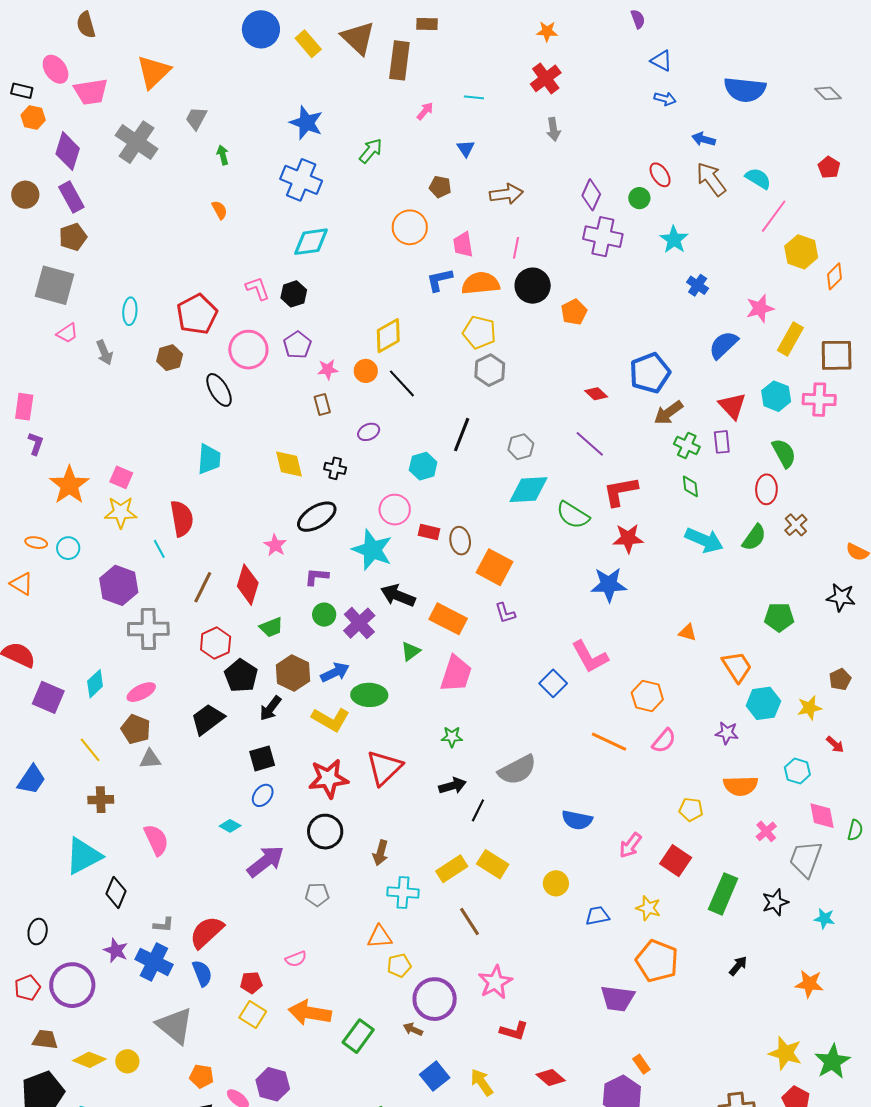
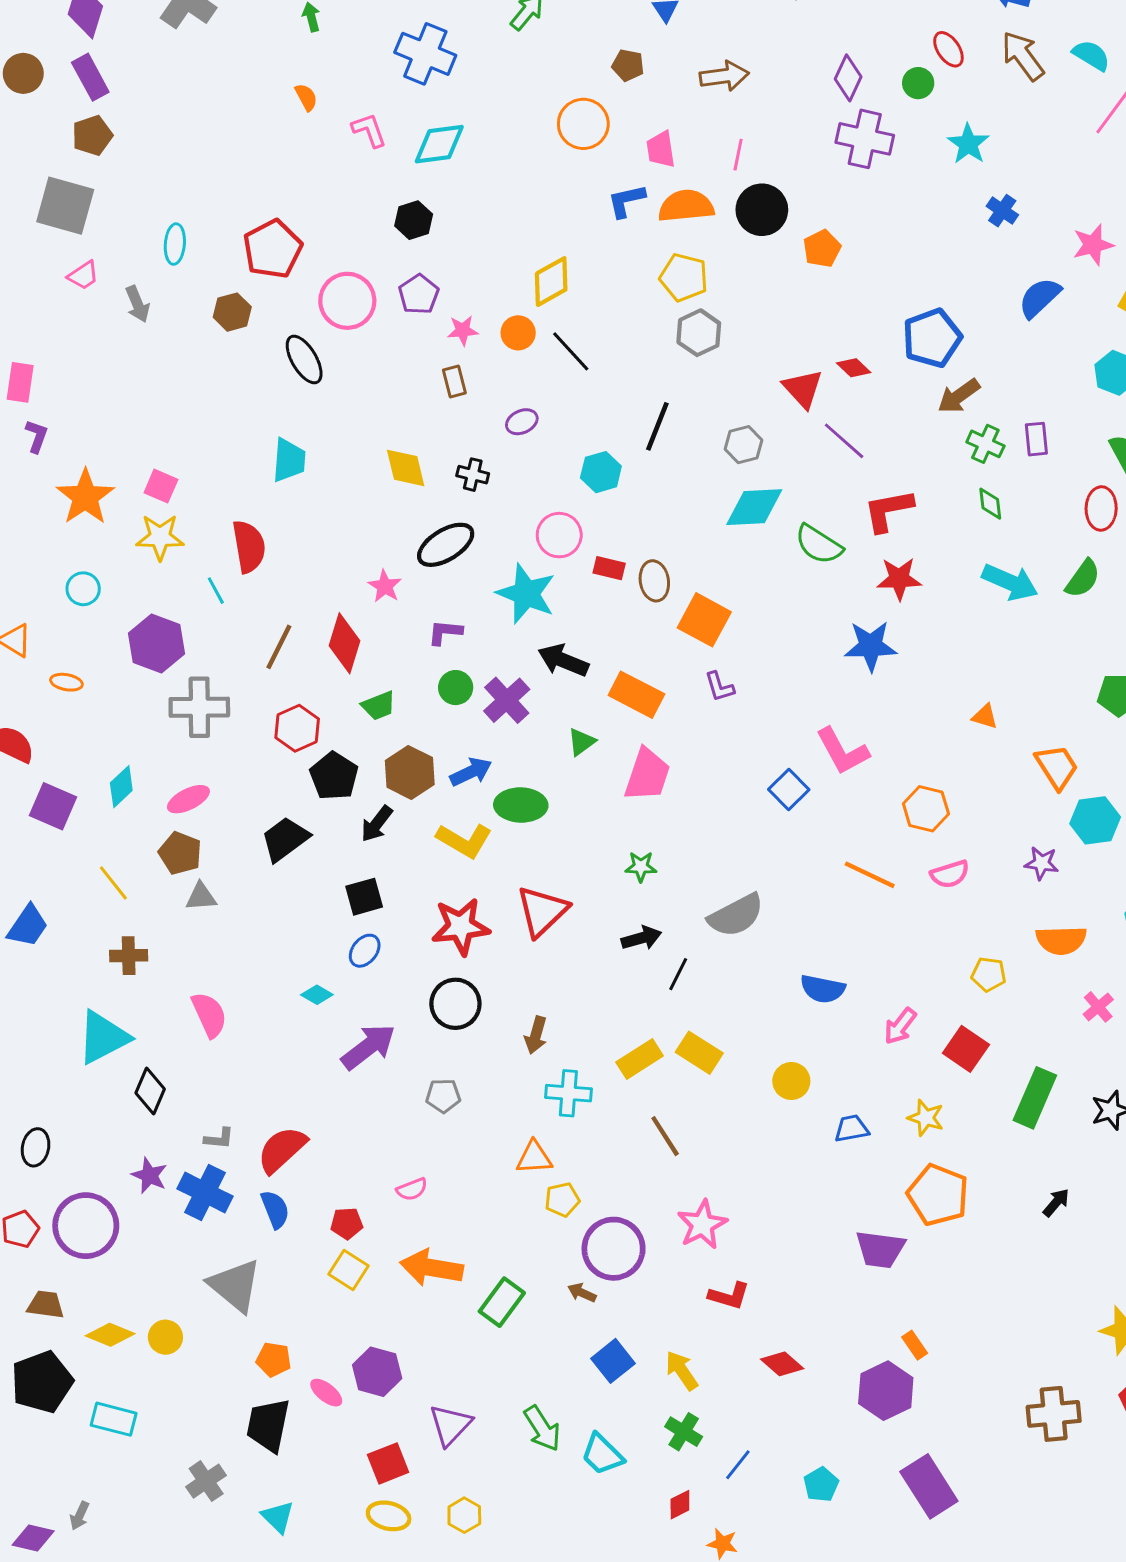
pink L-shape: (258, 288) -> (369, 130), moved
red triangle: (732, 406) -> (803, 389), moved
orange ellipse: (36, 543) -> (66, 682), moved
pink semicircle: (664, 741) -> (950, 874), turned 32

